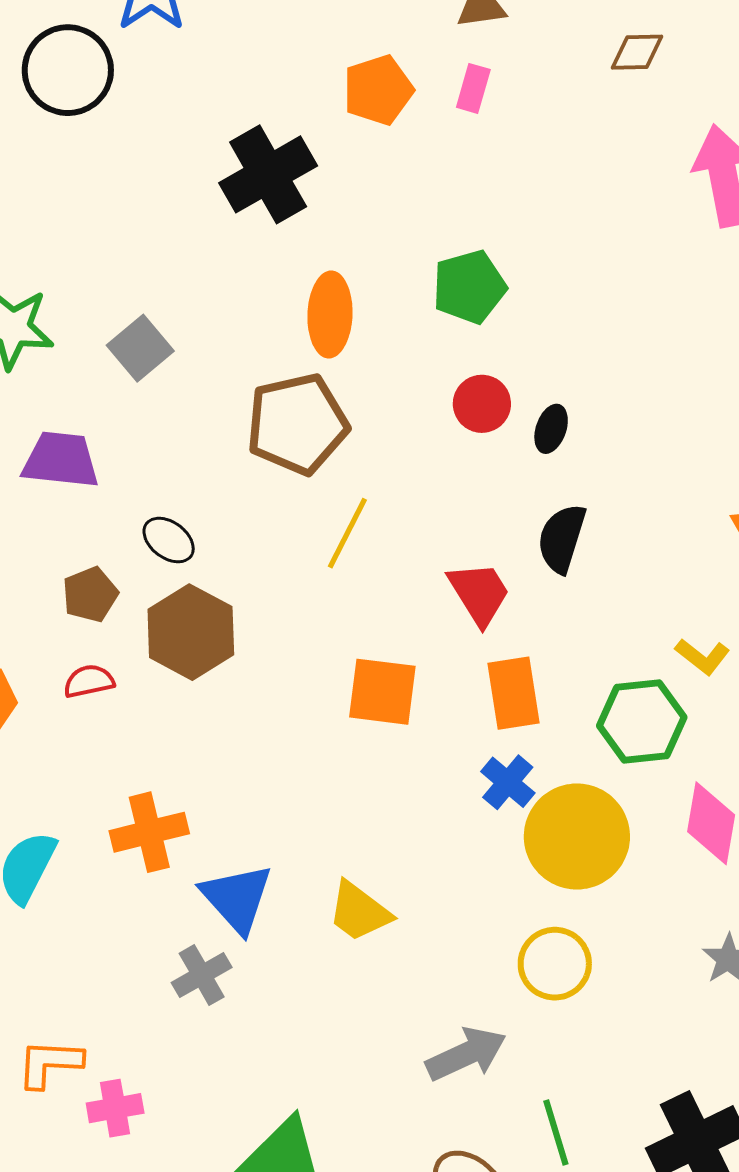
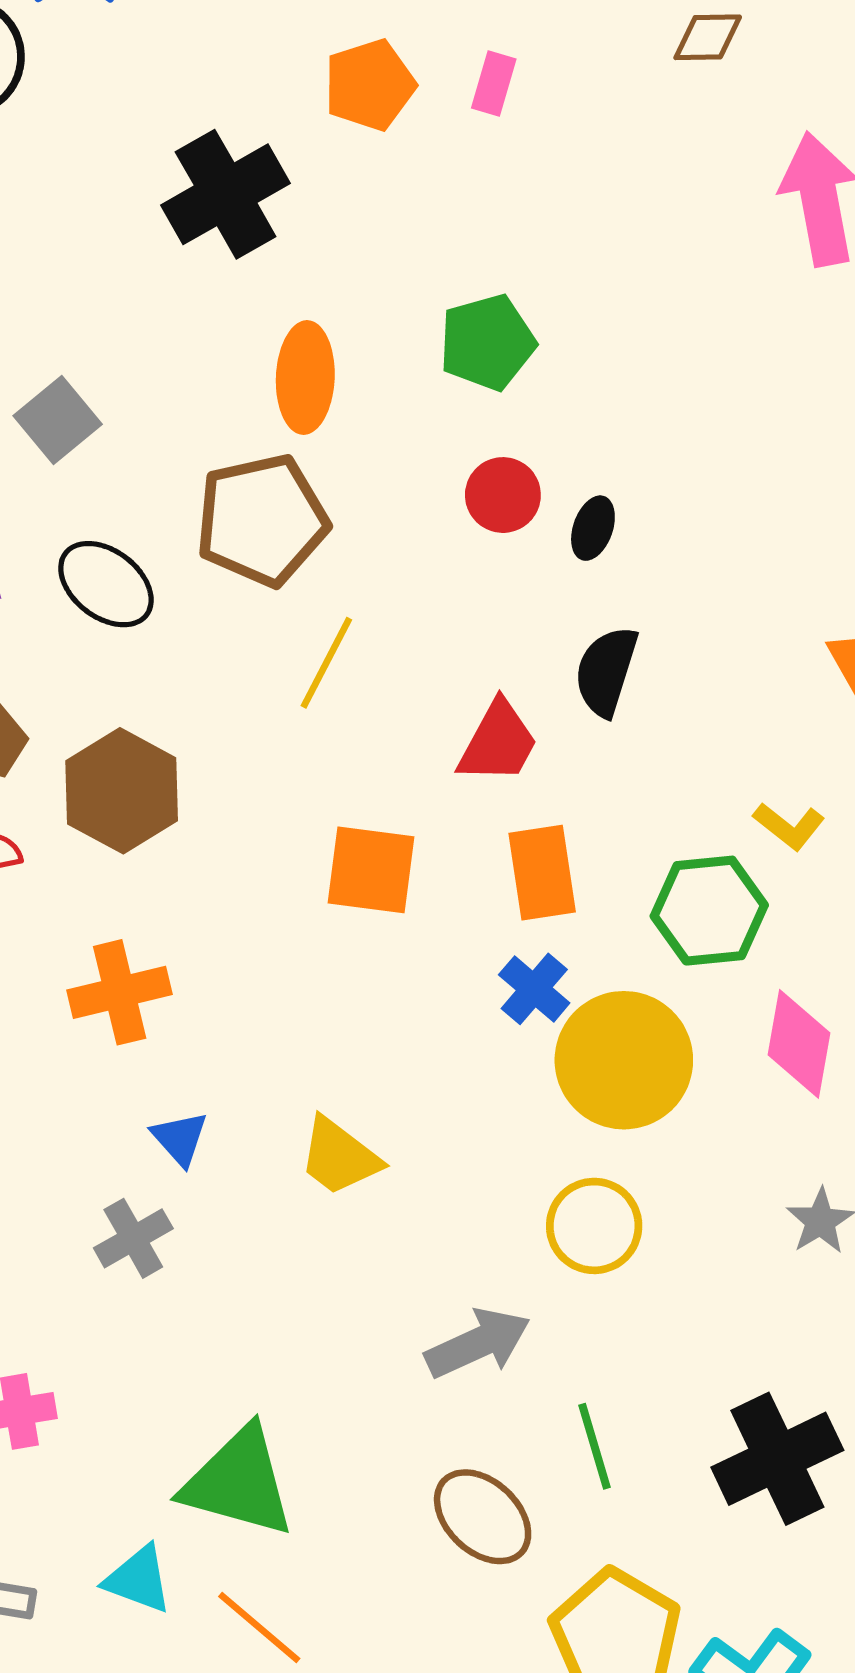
black ellipse: (169, 540) -> (106, 584), moved, size x1.4
red trapezoid: (479, 593) -> (498, 742), turned 60
orange cross: (149, 832) -> (120, 992), moved
blue triangle: (237, 898) -> (180, 1138), size x0.6

